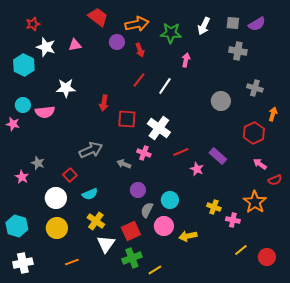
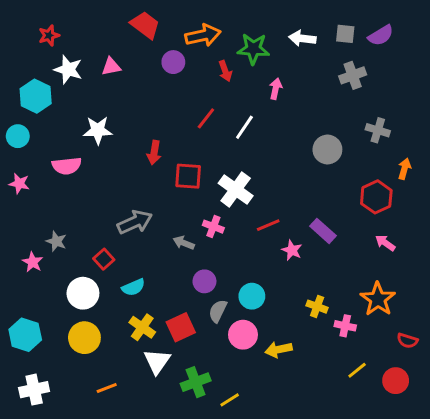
white arrow: (204, 26) -> (302, 38), turned 72
red arrow: (140, 50) -> (225, 71), moved
gray cross: (238, 51) -> (353, 75), turned -30
cyan circle: (23, 105) -> (18, 136), moved
red semicircle: (275, 180) -> (407, 341), moved, turned 40
red square: (131, 231) -> (181, 327), moved

